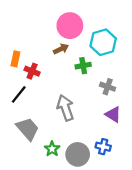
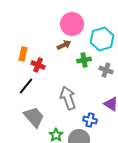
gray cross: (108, 87) -> (106, 70), moved
blue cross: (103, 147) -> (90, 120), moved

